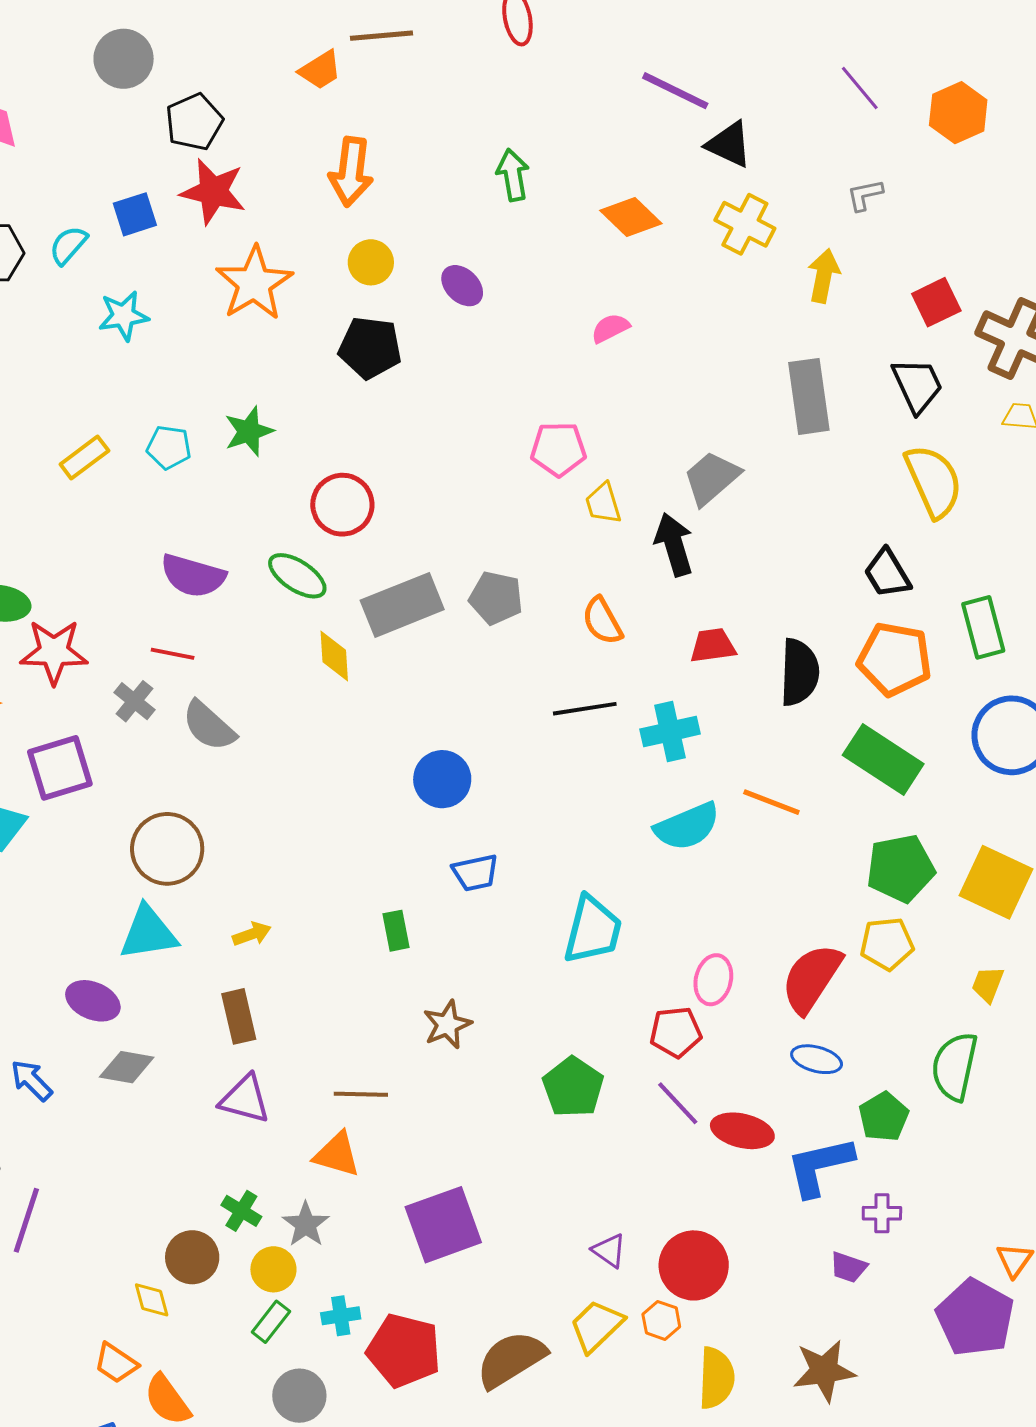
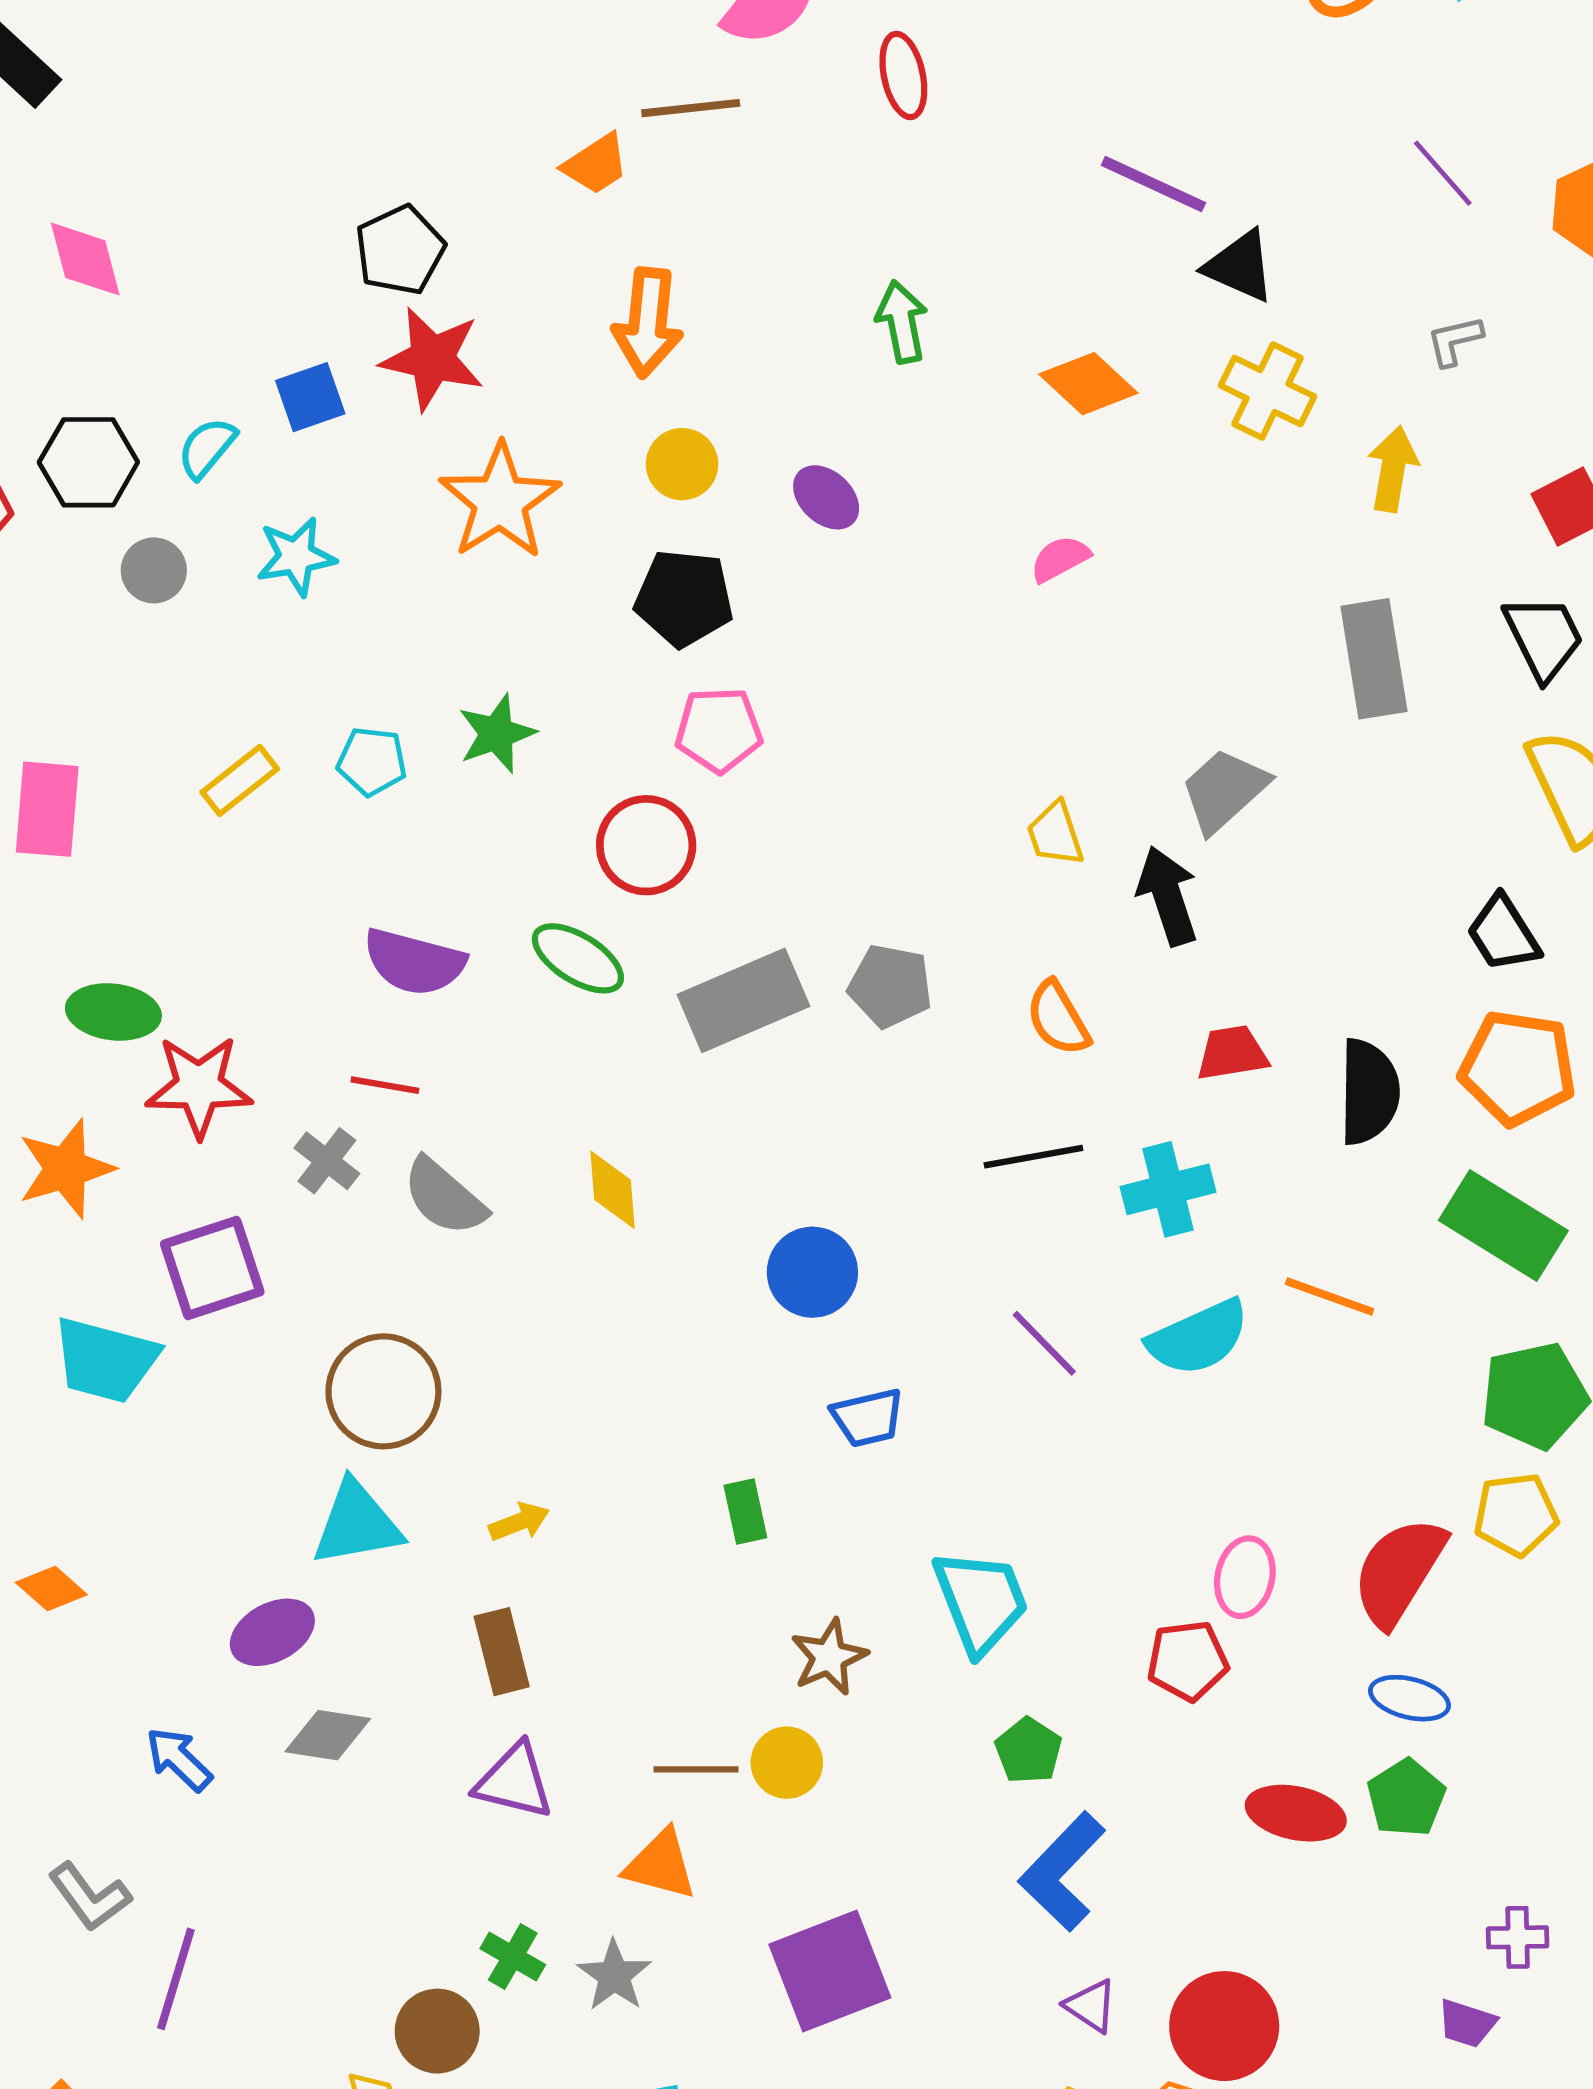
gray circle: (124, 59) -> (154, 570), moved, size x0.7
pink pentagon: (558, 449) -> (719, 730), moved
yellow diamond: (334, 656) -> (613, 1190), moved
cyan trapezoid: (593, 930) -> (981, 1601), moved, turned -34
purple ellipse: (93, 1001) -> (272, 1632), turned -50
green pentagon: (573, 1087) -> (1029, 1751), size x0.7
purple line: (678, 1103) -> (1044, 1343), moved
green pentagon: (884, 1117) -> (1406, 1798), moved
blue L-shape: (820, 1166) -> (1062, 1872), moved, turned -32
yellow circle: (273, 1269) -> (787, 1763), moved

